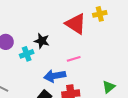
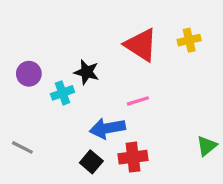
yellow cross: (100, 14) -> (189, 40), moved
green triangle: (109, 87) -> (207, 146), moved

